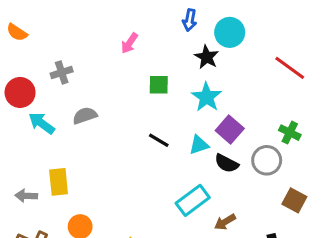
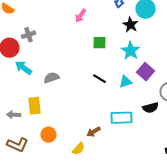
gray cross: (62, 72) -> (28, 35), moved
gray semicircle: (85, 116) -> (52, 78), moved
black semicircle: (227, 163) -> (150, 108), moved, turned -42
cyan rectangle: (193, 200) -> (122, 118), turned 35
brown arrow: (225, 222) -> (94, 132), moved

